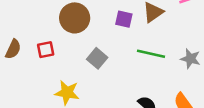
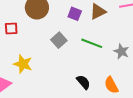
gray square: (97, 58) -> (59, 40), moved

